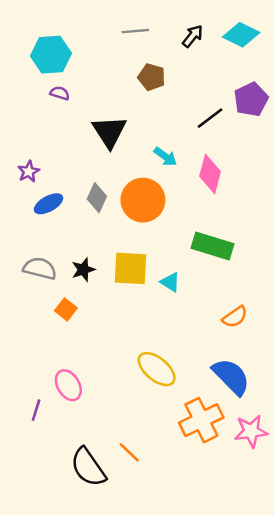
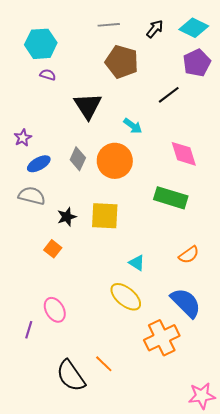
brown pentagon: (152, 77) -> (122, 62), size x1.5
purple pentagon: (251, 99) -> (197, 63), moved
pink diamond: (210, 174) -> (184, 154), moved, turned -32
gray semicircle: (40, 268) -> (32, 196), moved
cyan triangle: (170, 282) -> (137, 263), moved
pink star: (251, 431) -> (202, 396), moved

